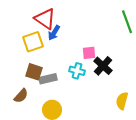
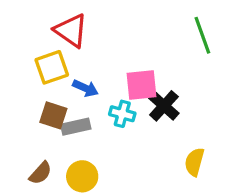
blue arrow: (54, 33) -> (85, 88), moved, turned -98
pink square: (89, 53) -> (142, 85), size x1.5
brown semicircle: (21, 96) -> (41, 173), moved

